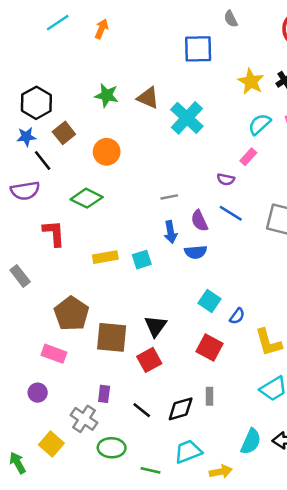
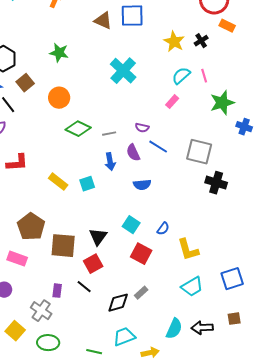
brown triangle: (148, 98) -> (103, 21), moved
purple semicircle: (226, 179) -> (142, 128), moved
green diamond: (87, 198) -> (78, 129), moved
red L-shape: (54, 233) -> (17, 163), turned 90
blue semicircle: (196, 252) -> (142, 185), moved
yellow rectangle: (105, 257) -> (58, 182), turned 48
cyan square: (209, 301) -> (131, 225), moved
gray rectangle: (209, 396) -> (141, 293), turned 48
black line: (142, 410) -> (84, 287), moved
green ellipse: (112, 448) -> (48, 343), moved

